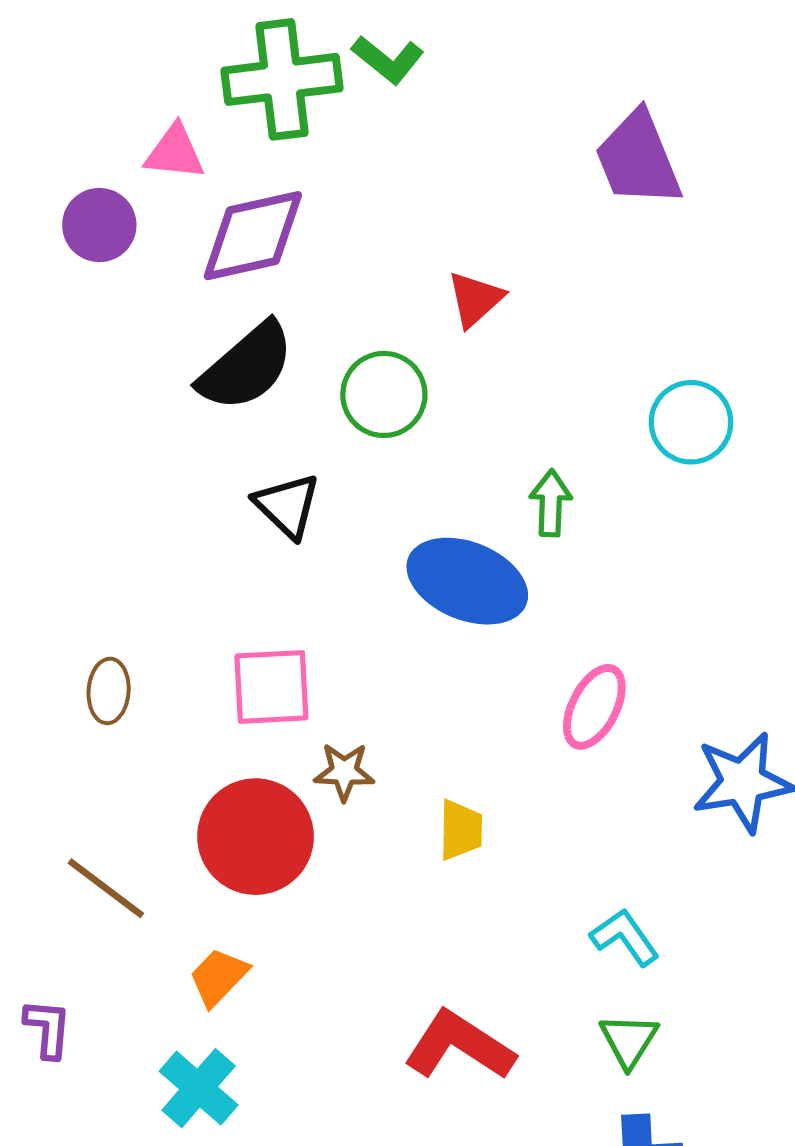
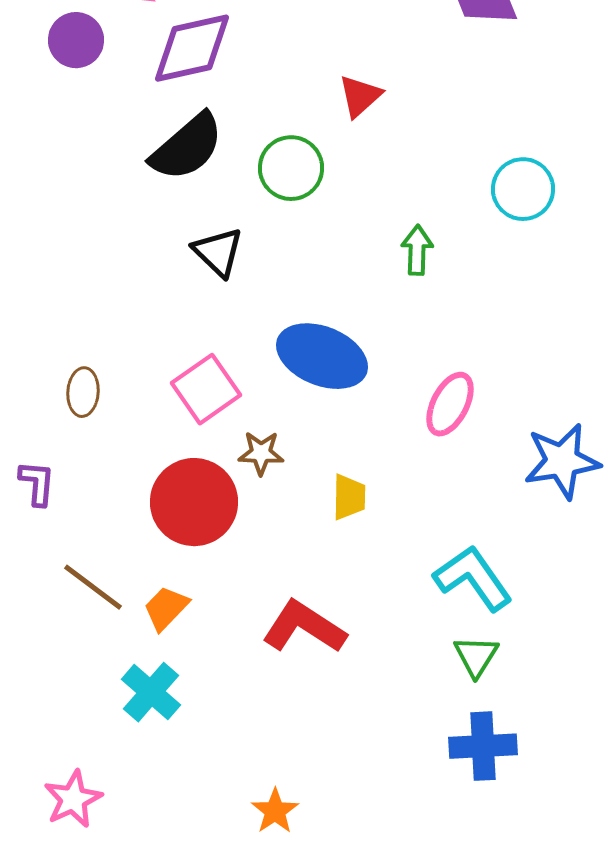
blue ellipse: (467, 581) -> (322, 356), moved
pink square: (271, 687) -> (206, 389), turned -32
brown line: (106, 888) -> (93, 587), moved
cyan L-shape: (625, 937) -> (473, 578), size x1.5
purple L-shape: (48, 1029) -> (37, 483), moved
red L-shape: (459, 1046) -> (304, 627), moved

